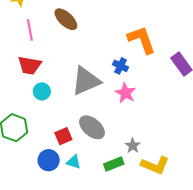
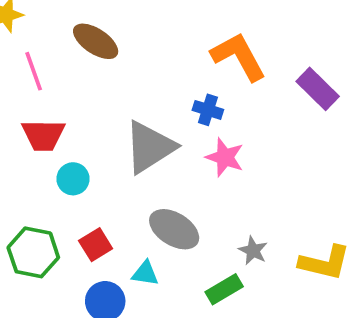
red square: (63, 136) -> (96, 245), moved
cyan triangle: (74, 162) -> (145, 273), moved
yellow L-shape: (155, 165) -> (325, 263), moved

